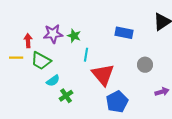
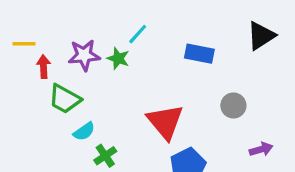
cyan line: (86, 55) -> (138, 34), moved, turned 32
yellow line: (16, 58) -> (24, 44), moved

